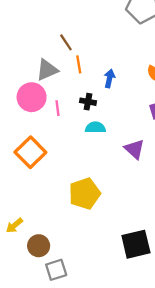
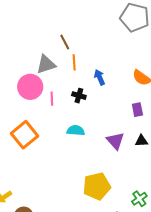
blue arrow: (109, 79) -> (100, 77), turned -42
cyan semicircle: (95, 128) -> (76, 130), moved
yellow pentagon: (85, 194) -> (97, 186), moved

